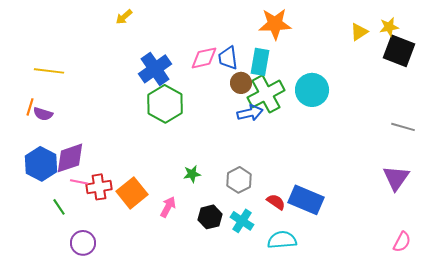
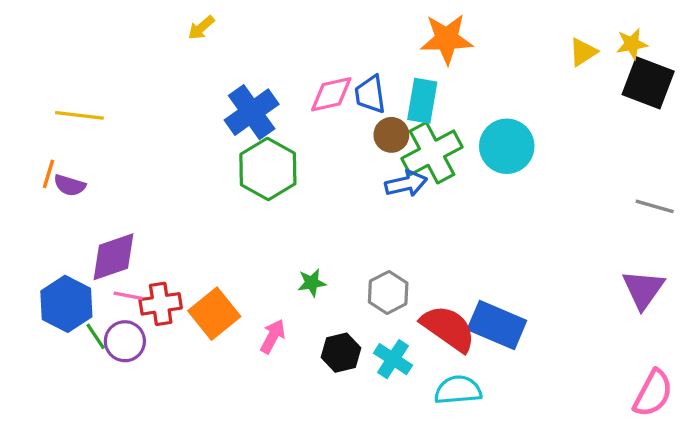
blue hexagon: (41, 164) -> (66, 304), moved
red semicircle: (276, 202) -> (448, 328), size x1.8
pink semicircle: (402, 242) -> (653, 393), size x1.4
purple circle: (83, 243) -> (125, 341), moved

